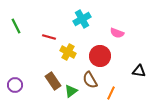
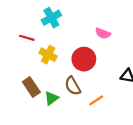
cyan cross: (82, 19) -> (51, 18), moved
orange line: (111, 93) -> (96, 100), turned 32

